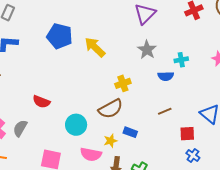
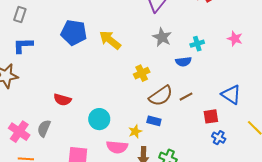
brown semicircle: (111, 109) -> (161, 96), moved

